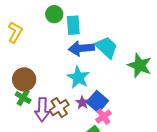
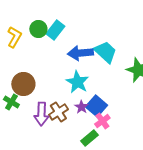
green circle: (54, 14) -> (38, 29), moved
cyan rectangle: (73, 25) -> (55, 30), moved, turned 42
green cross: (23, 98) -> (11, 102), moved

